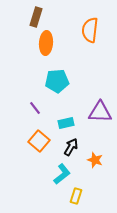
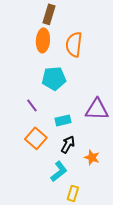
brown rectangle: (36, 17) -> (49, 14), moved
orange semicircle: (90, 30) -> (74, 44), moved

